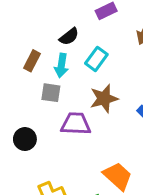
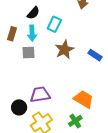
purple trapezoid: (76, 124) -> (40, 95), moved
black circle: (25, 139) -> (19, 107), moved

